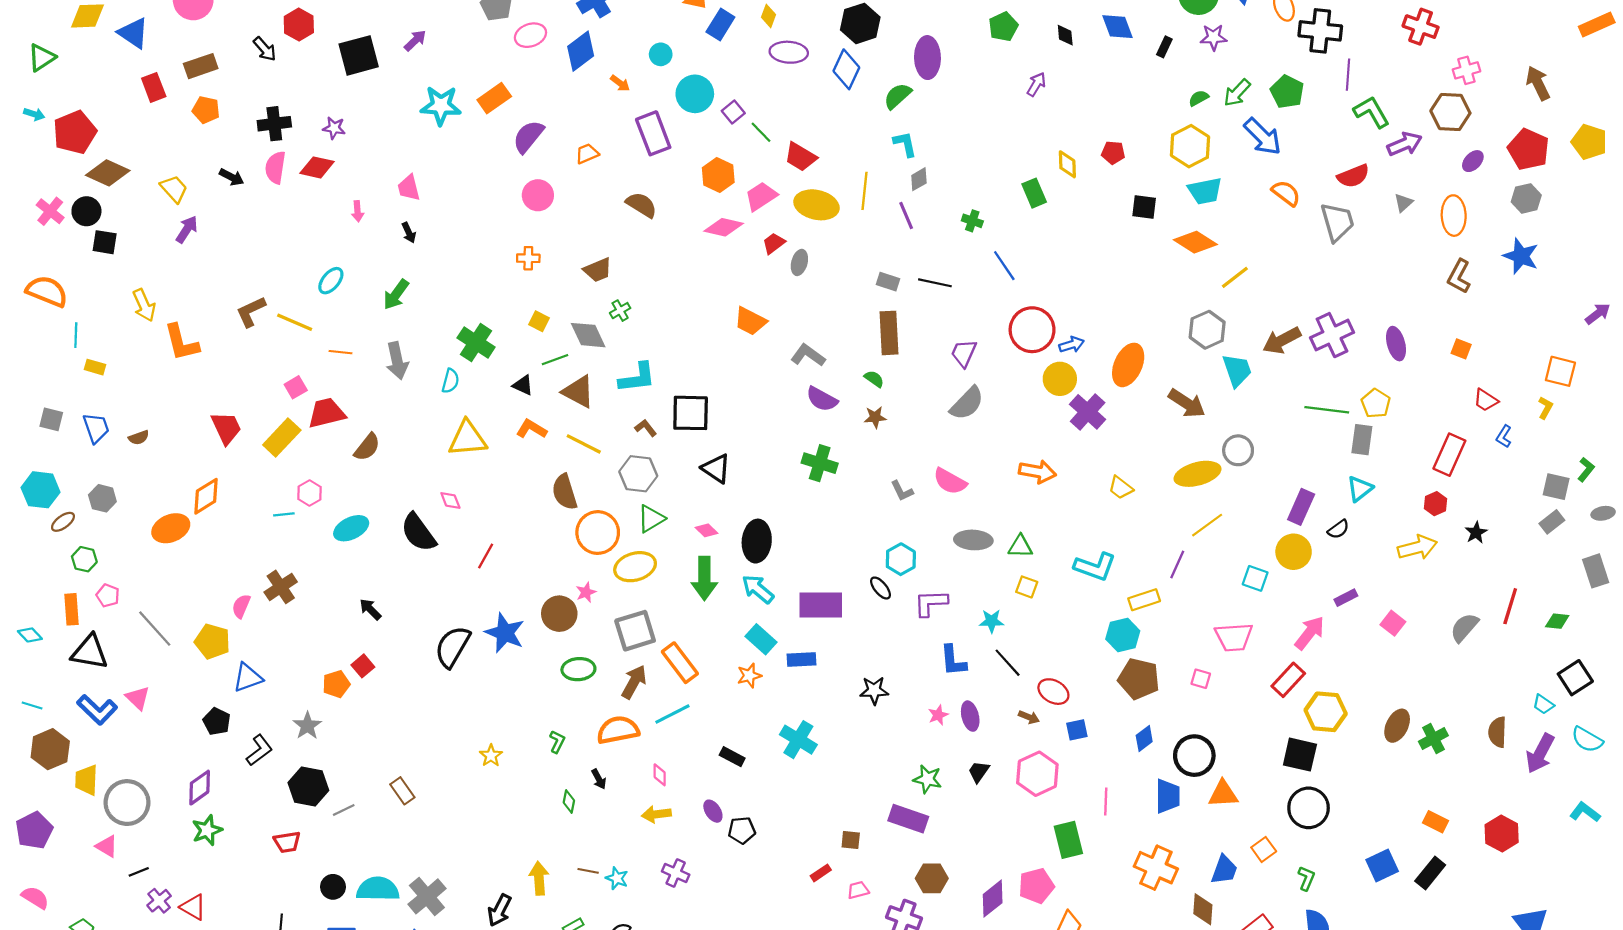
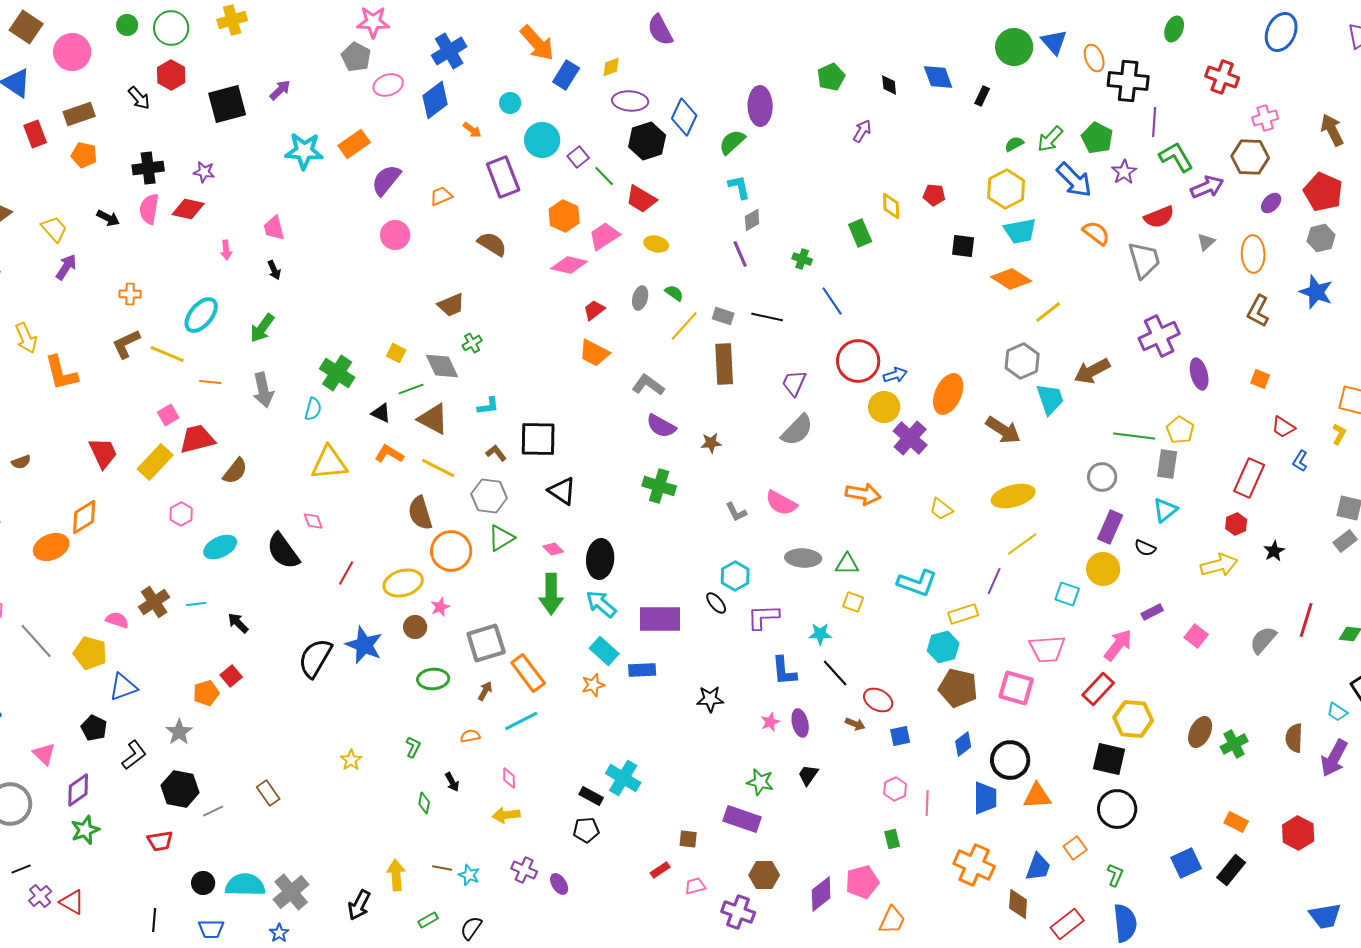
yellow diamond: (768, 16) -> (611, 67), turned 50
black hexagon: (860, 23) -> (647, 141), moved
purple star: (1214, 37) -> (1124, 172), moved, turned -30
yellow line: (865, 191) -> (684, 326), moved, turned 36
yellow ellipse: (816, 205) -> (656, 244), size x0.6
red trapezoid: (774, 243) -> (594, 310), moved
orange cross: (528, 258) -> (130, 294), moved
cyan ellipse: (331, 281) -> (201, 315), size x1.4
purple cross: (1332, 335) -> (1159, 336), moved
cyan L-shape: (637, 378) -> (488, 406), size x0.6
green semicircle: (874, 379) -> (674, 293), moved
gray circle: (1238, 450) -> (1102, 477), moved
cyan line: (284, 514) -> (196, 604), moved
black semicircle: (1338, 529) -> (1145, 548), turned 60
yellow ellipse: (635, 567) -> (403, 583), moved
pink semicircle: (241, 606) -> (117, 620), turned 85
brown circle: (559, 614) -> (415, 627), size x0.7
pink square: (1201, 679) -> (1016, 688), size x1.8
brown arrow: (634, 682) -> (485, 691), size x0.6
pink triangle: (138, 698) -> (44, 754), moved
orange semicircle: (618, 730) -> (470, 736), size x0.5
cyan cross: (798, 740) -> (623, 778), moved
black rectangle: (732, 757) -> (591, 796), moved
pink hexagon: (1037, 774) -> (895, 789), moved, size x0.6
purple ellipse: (713, 811) -> (559, 884), moved
green rectangle: (1068, 840) -> (892, 839), size x0.6

